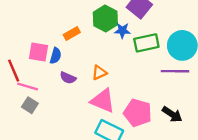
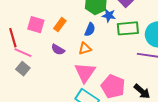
orange rectangle: (72, 33) -> (60, 25), moved, turned -32
blue semicircle: (56, 56) -> (90, 30), moved
pink triangle: (103, 101) -> (85, 73), turned 35

